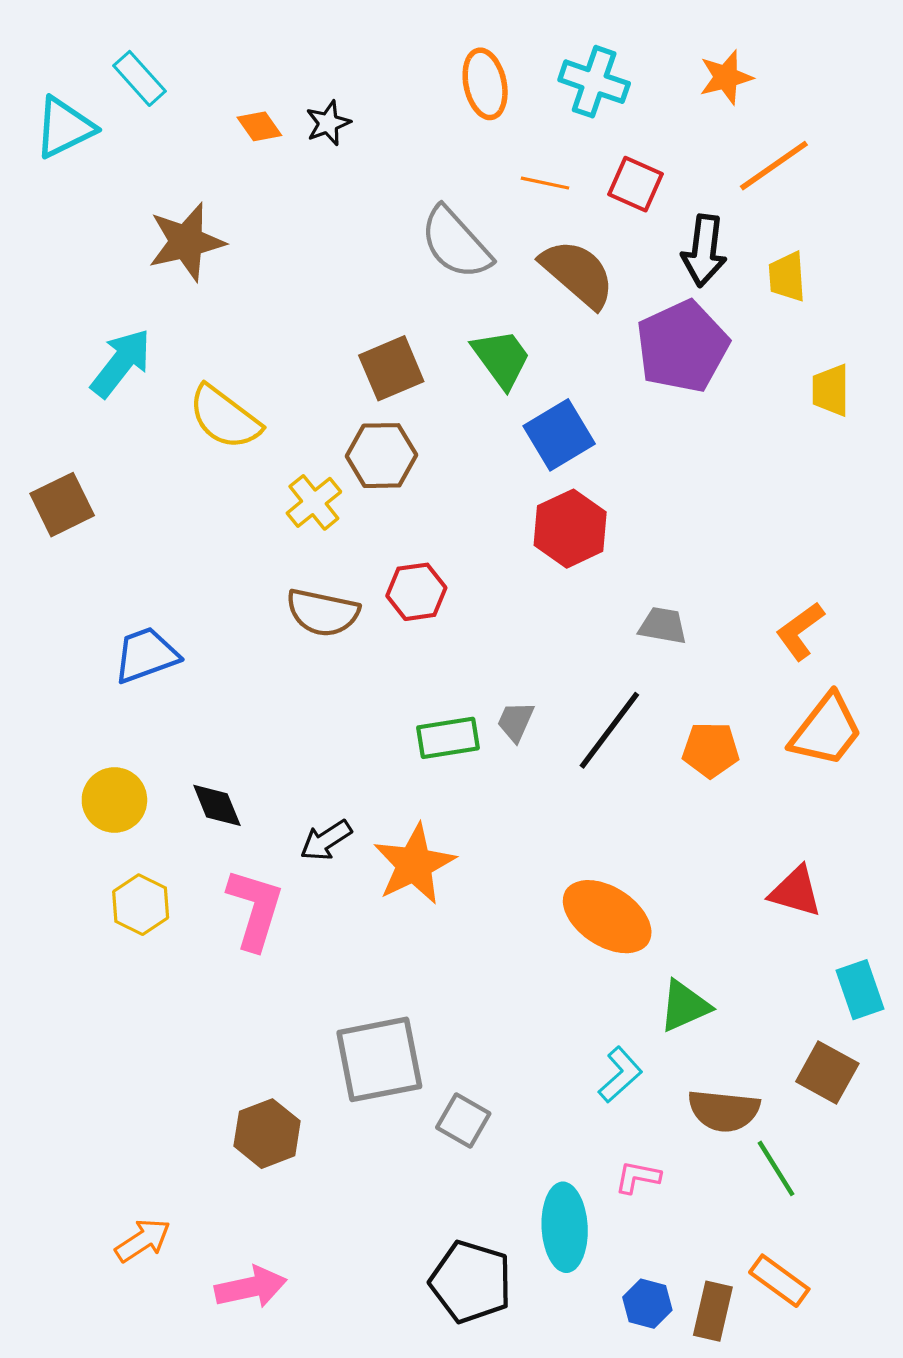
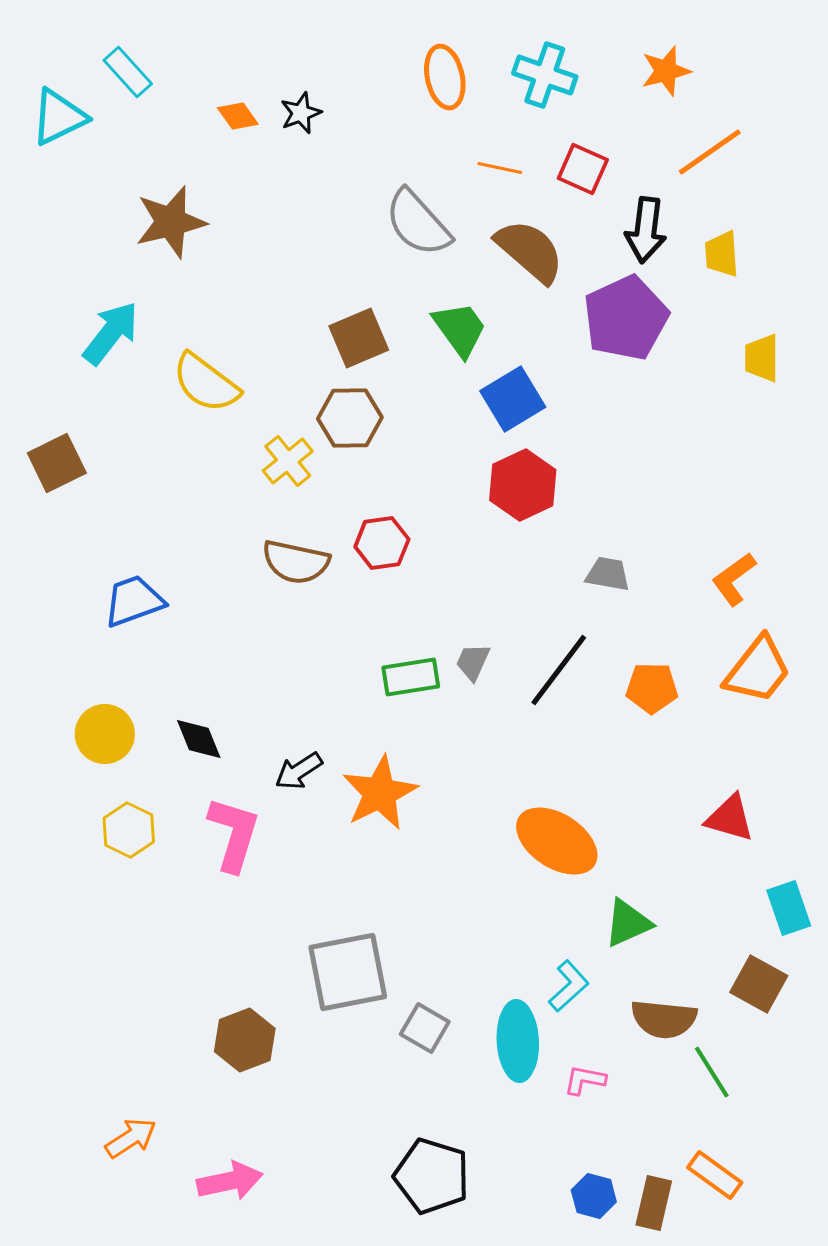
cyan ellipse: (565, 1227) -> (518, 1041), moved

